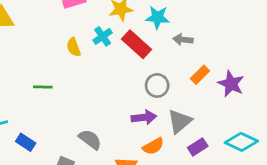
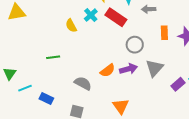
orange rectangle: (200, 75) -> (164, 33), turned -40
gray semicircle: (90, 139) -> (83, 83), moved
orange semicircle: (153, 146) -> (108, 71), moved
purple rectangle: (198, 147) -> (178, 84), moved

